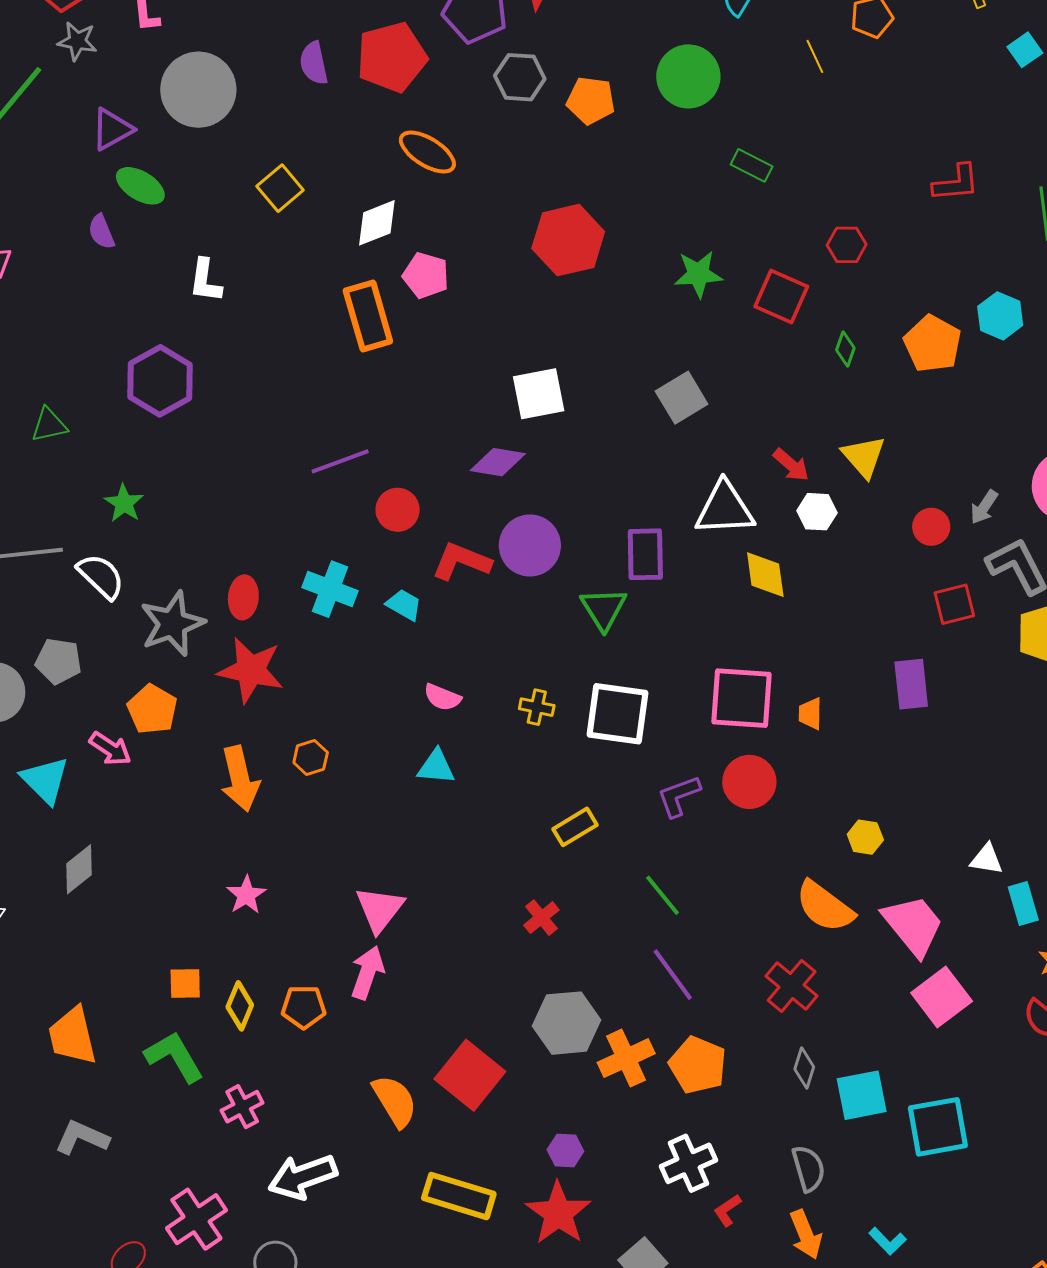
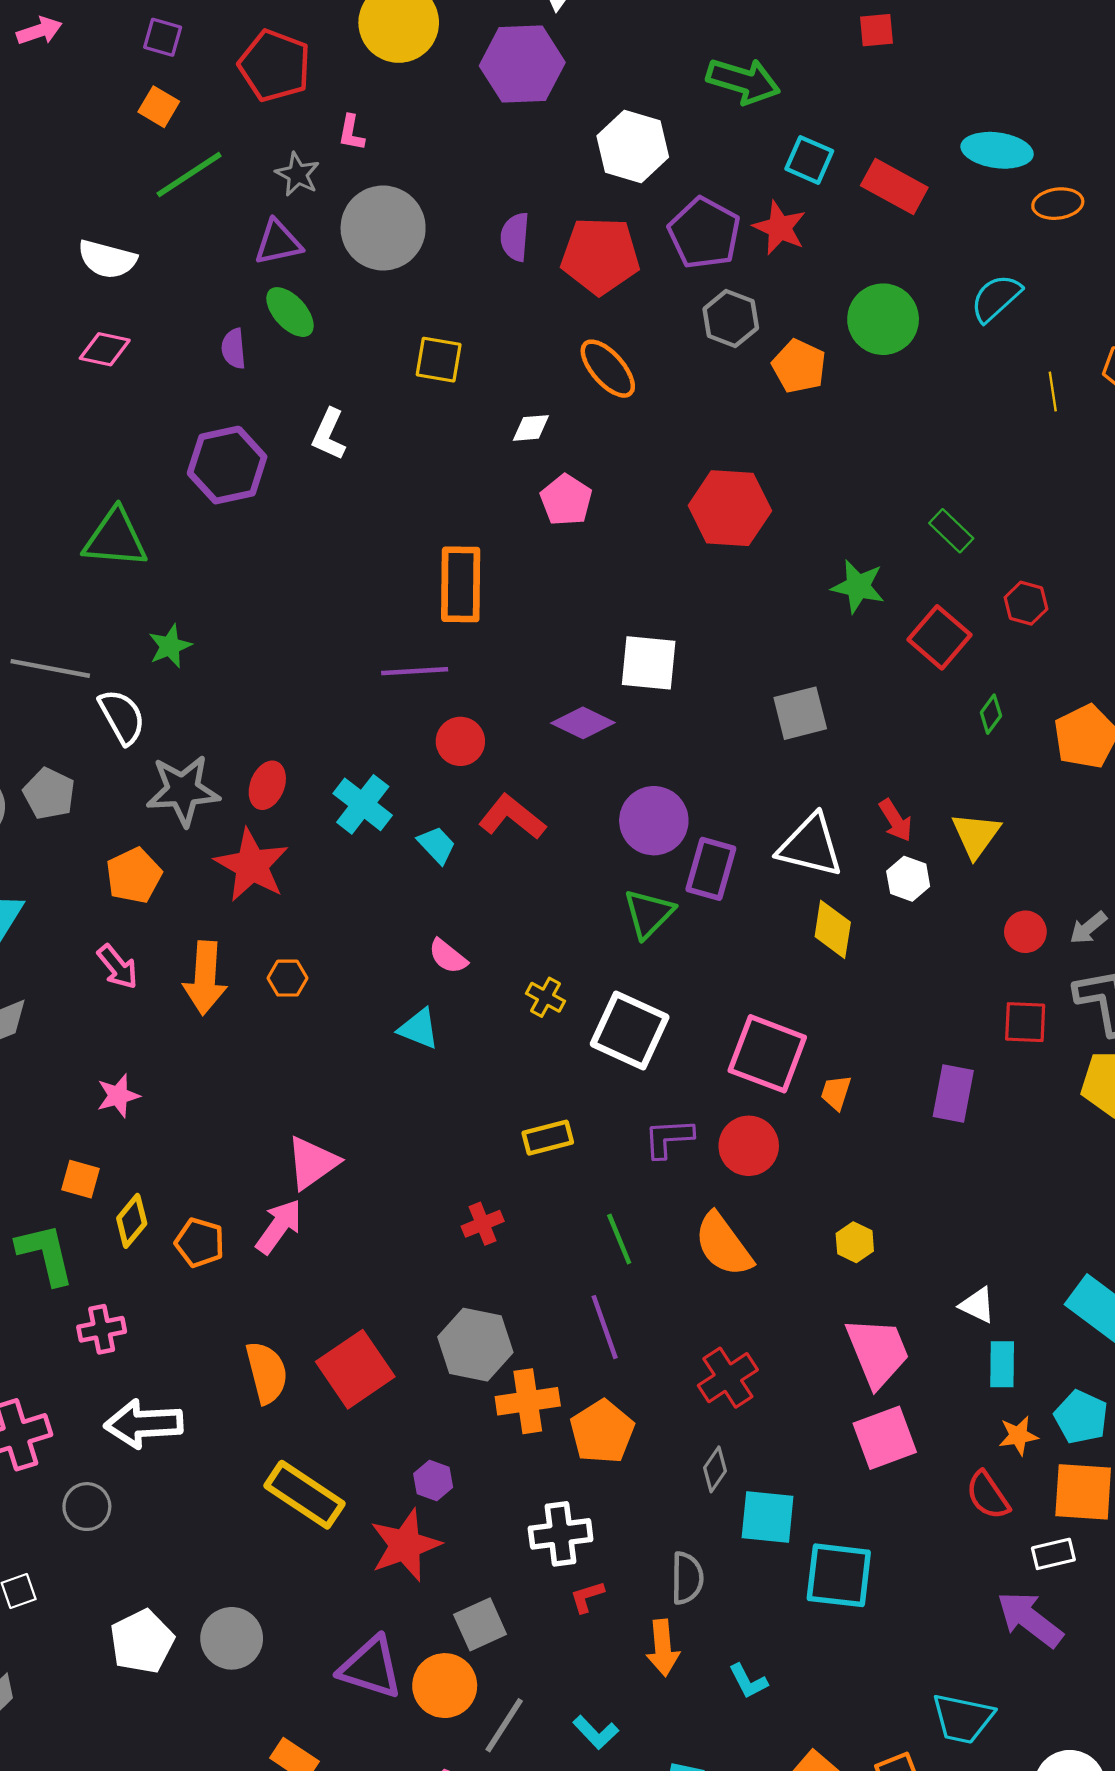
gray star: (77, 41) -> (298, 174), moved
green circle: (688, 76) -> (883, 319), moved
green rectangle: (752, 165) -> (951, 531), moved
yellow square: (280, 188) -> (439, 360), turned 33
white diamond: (377, 223) -> (531, 428), size x0.7
orange rectangle: (368, 316) -> (461, 584), moved
purple hexagon: (160, 381) -> (227, 465), moved
green triangle: (49, 425) -> (115, 538), size x1.6
purple circle: (530, 545) -> (654, 821), moved
pink arrow: (110, 749) -> (118, 967), moved
pink star: (246, 895) -> (118, 1096), moved
orange semicircle: (825, 907) -> (723, 1245), moved

